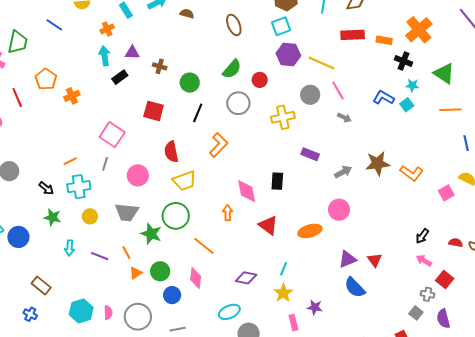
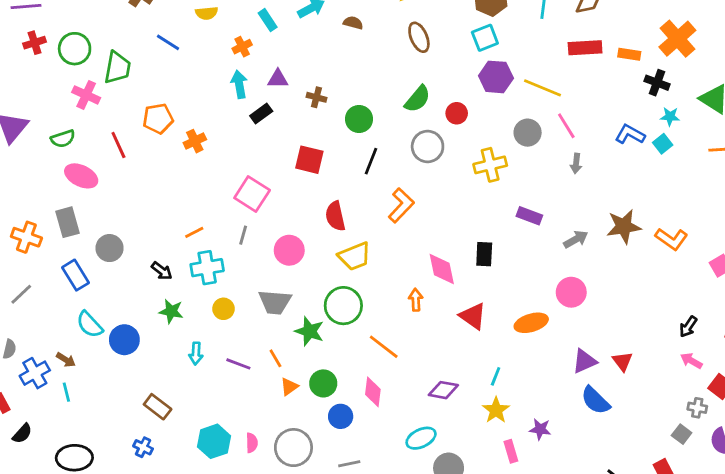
orange pentagon: (46, 79) -> (158, 119), turned 30
gray arrow: (344, 118) -> (576, 163), turned 72

